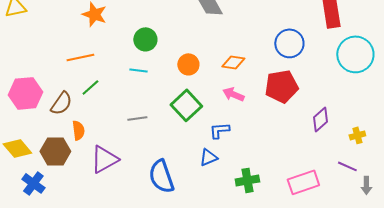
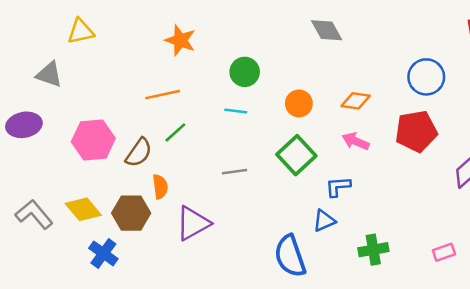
blue semicircle: (161, 176) -> (290, 256), moved
pink rectangle: (303, 182) -> (444, 252), size x0.6

